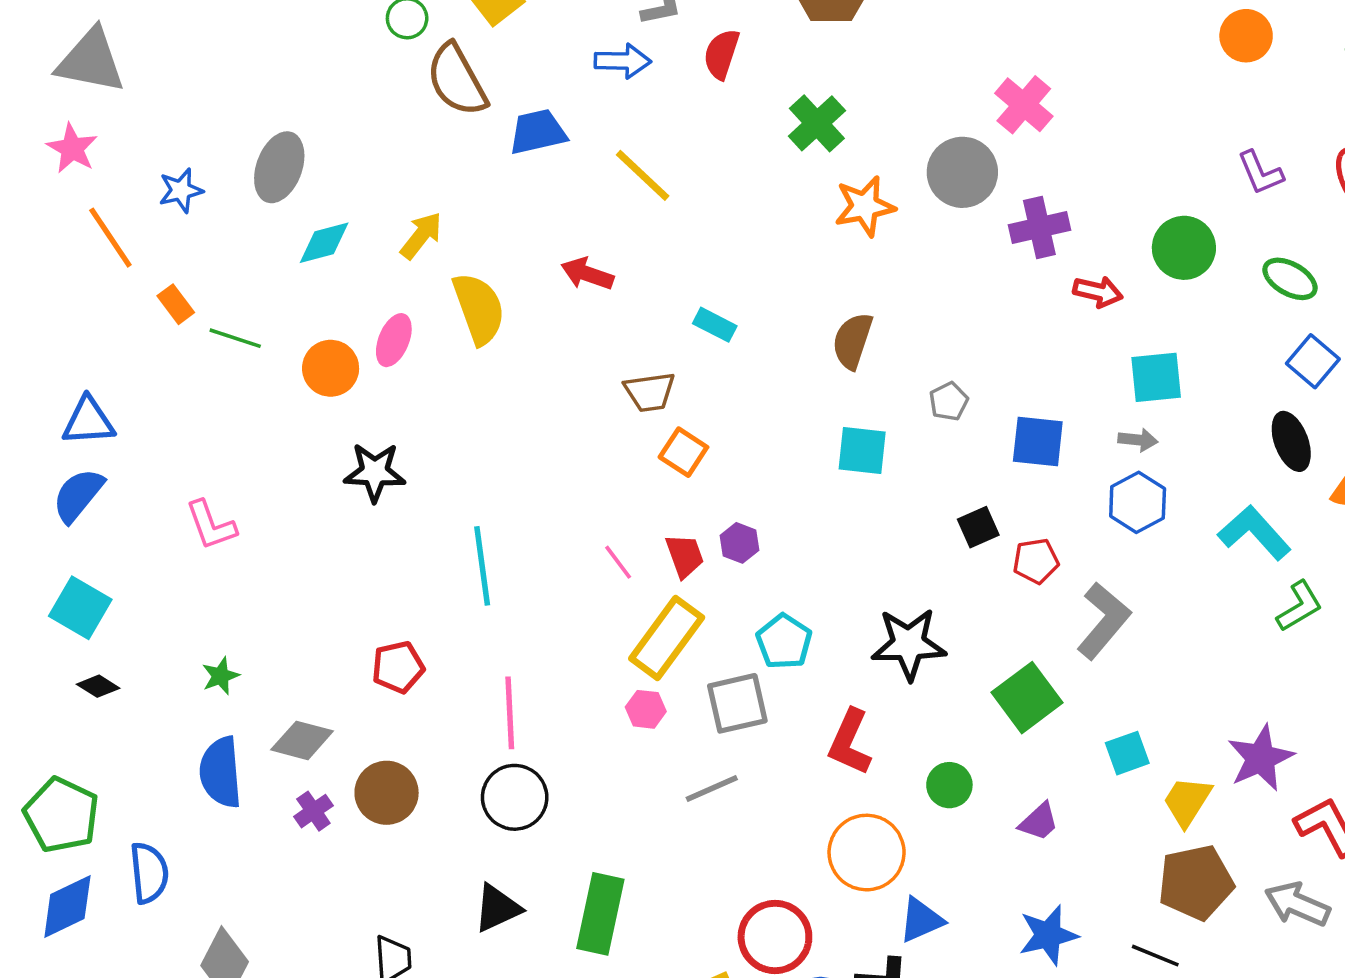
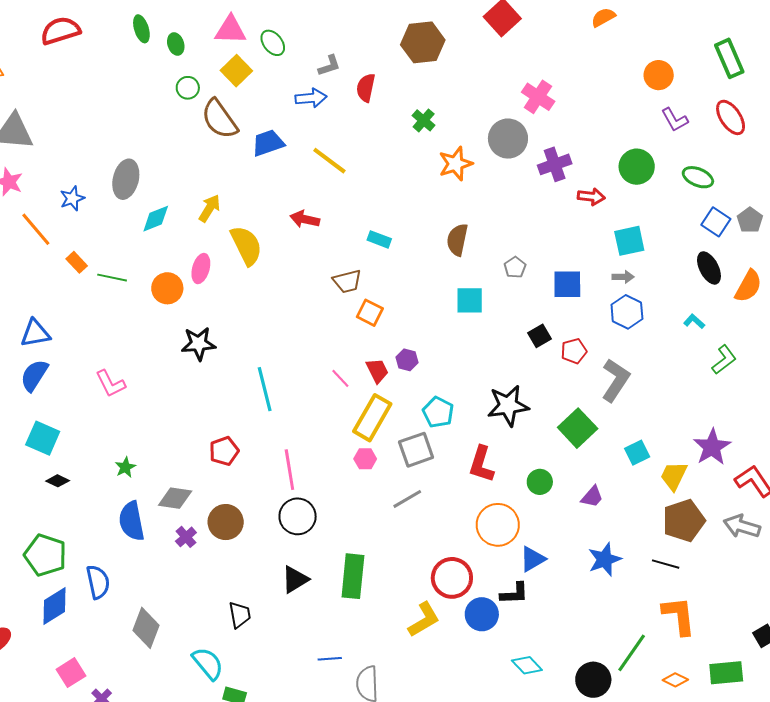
orange circle: (1246, 36) -> (659, 75), moved
green cross: (817, 123) -> (424, 120), size x0.7
cyan L-shape: (1254, 533) -> (694, 321), size x0.5

